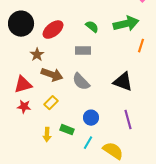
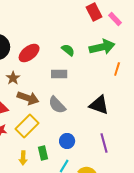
yellow rectangle: (51, 103) -> (27, 126), size x1.6
green rectangle: (67, 130) -> (43, 153), turned 56

